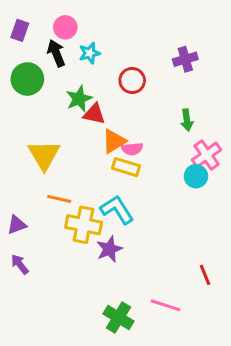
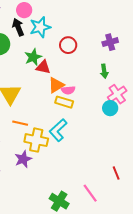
cyan star: (90, 53) -> (40, 27), size x1.5
purple cross: (185, 59) -> (110, 42), moved
cyan L-shape: (117, 210) -> (58, 130), turned -100
purple star: (109, 249) -> (23, 159), moved
pink line: (166, 305) -> (90, 193), turned 36

